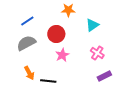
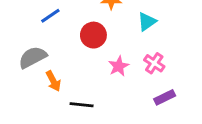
gray semicircle: (26, 43) -> (33, 57), moved
pink star: (62, 55) -> (119, 66), moved
orange arrow: (29, 73) -> (53, 81), moved

